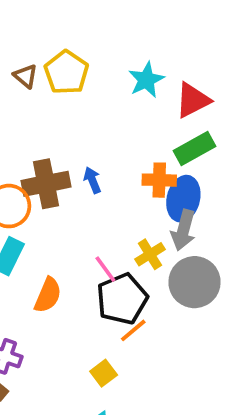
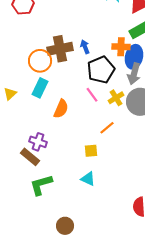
yellow cross: (150, 254) -> (116, 98), moved
black pentagon: (122, 299) -> (101, 70), moved
yellow square: (104, 373) -> (91, 151), turned 32

